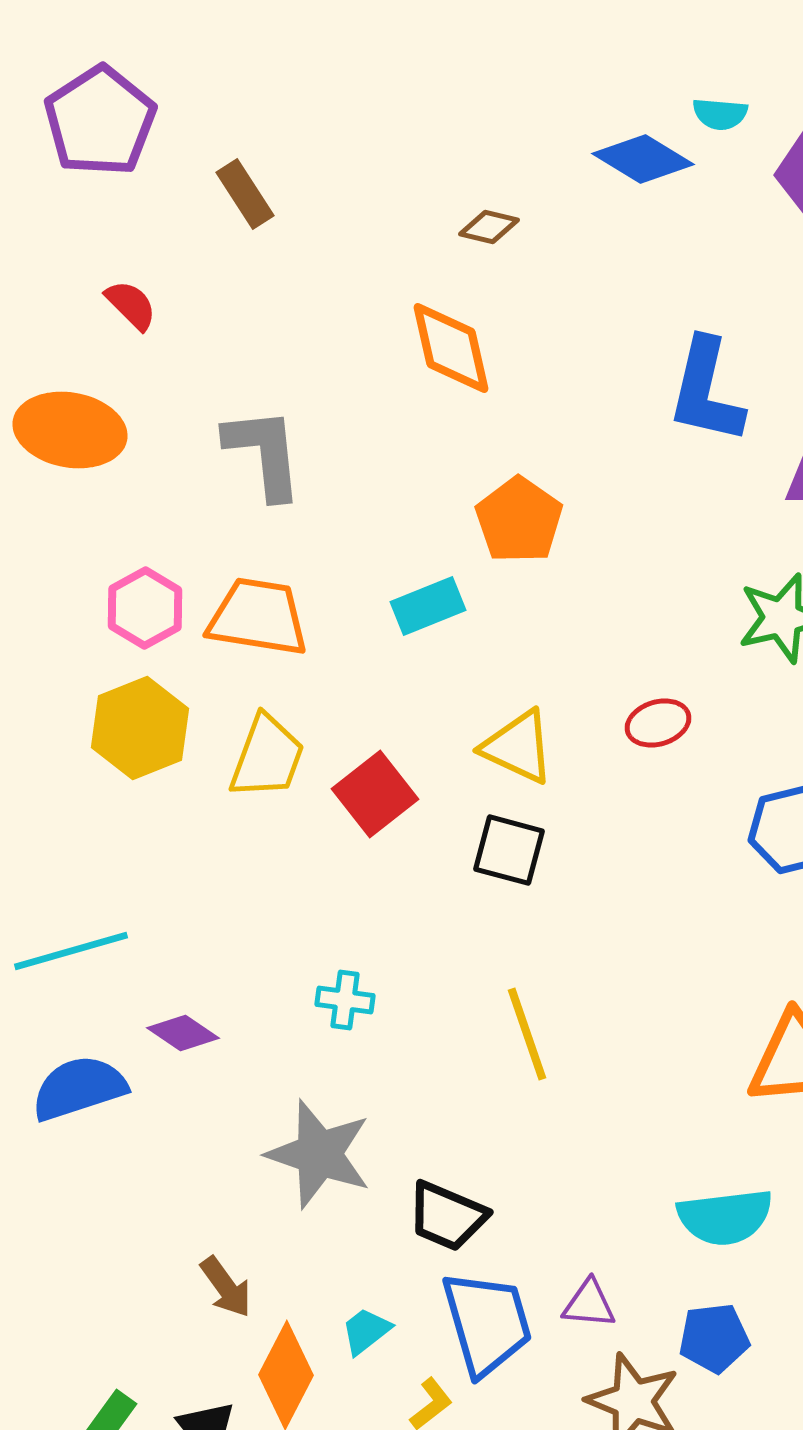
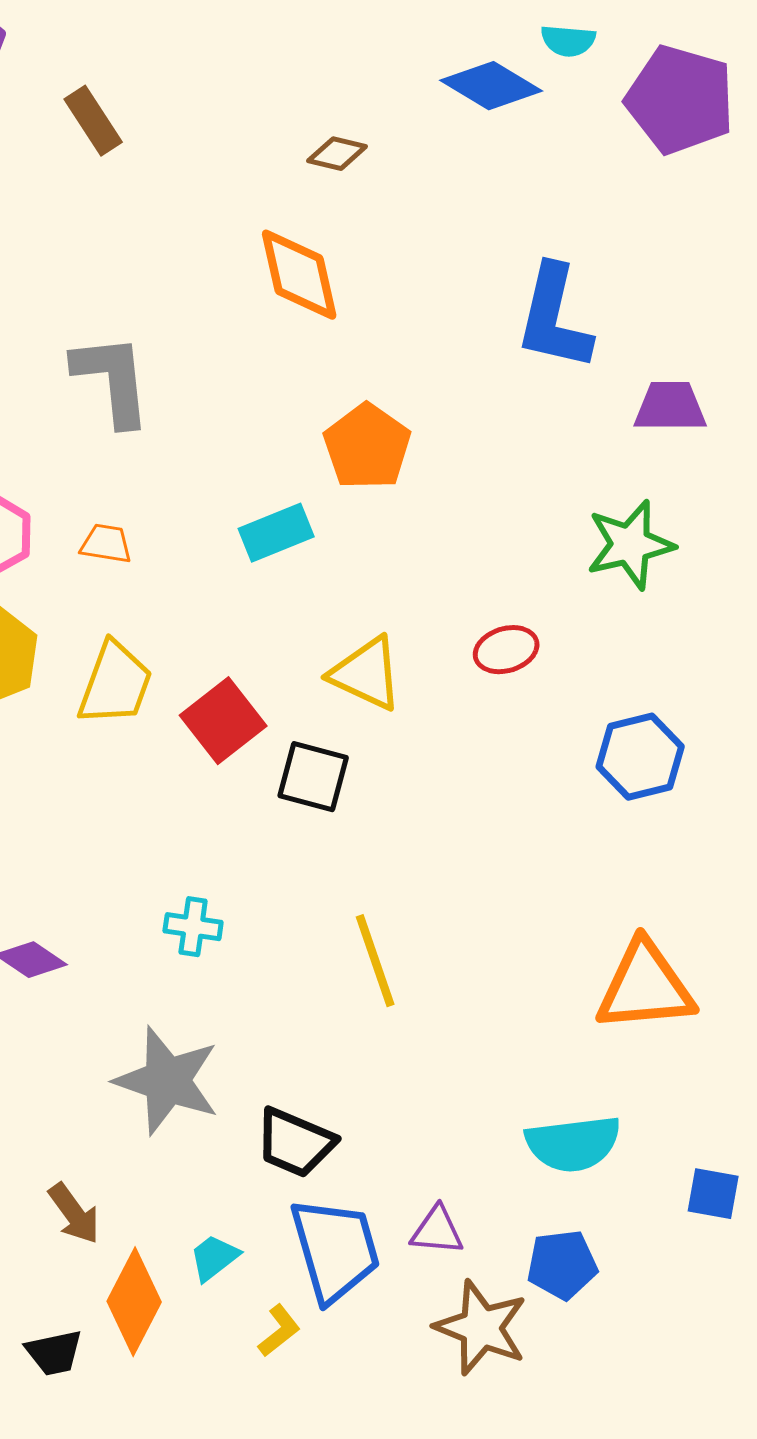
orange trapezoid: (258, 617) -> (106, 544), size x0.5
black square: (509, 850) -> (313, 777), moved

